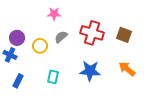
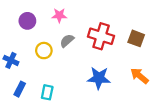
purple circle: (17, 38) -> (27, 21), moved
cyan rectangle: (53, 77) -> (47, 92), moved

